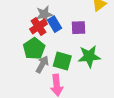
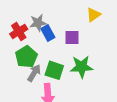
red cross: (39, 26) -> (19, 31), moved

